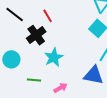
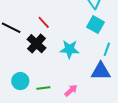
cyan star: (54, 57) -> (70, 49), moved, turned -30
cyan circle: (11, 59) -> (20, 81), moved

